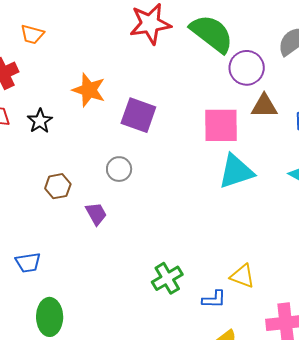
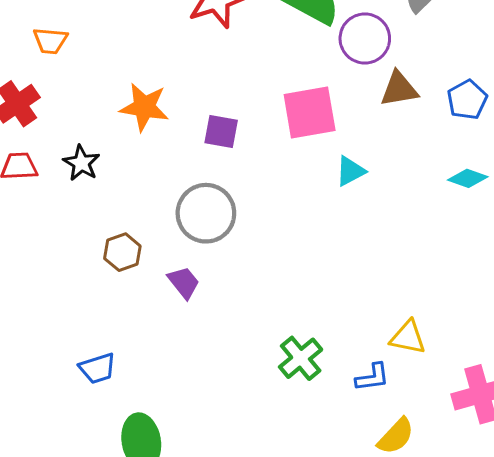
purple square: (138, 115) -> (221, 132), size x0.7
pink square: (221, 125) -> (310, 113), moved
gray circle: (119, 169) -> (206, 213), size x1.6
cyan triangle: (236, 171) -> (350, 171), moved, size x0.6

